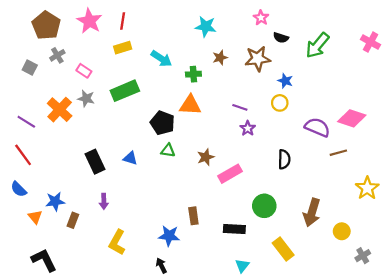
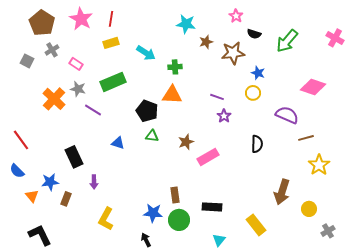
brown star: (220, 58) -> (206, 42), moved
pink diamond: (352, 118) -> (313, 87), moved
purple line: (26, 122) -> (93, 110), moved
black rectangle: (95, 162) -> (74, 157), moved
yellow star: (367, 188) -> (319, 165), moved
green circle: (264, 206) -> (179, 220), moved

